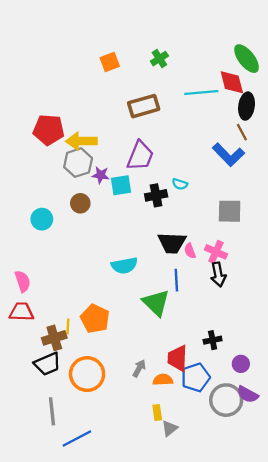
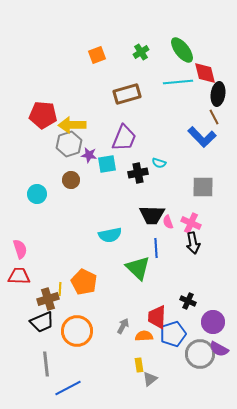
green ellipse: (247, 59) -> (182, 50), moved
black cross: (213, 340) -> (188, 301), turned 35
purple circle: (241, 364) -> (213, 322), size x1.5

